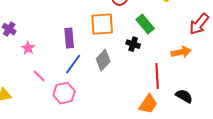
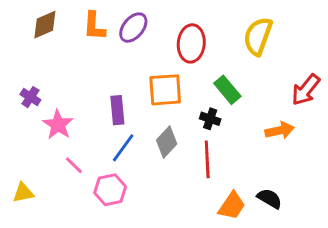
pink star: (28, 48) -> (58, 125), size x1.5
red line: (157, 76) -> (207, 159), moved
black semicircle: (184, 96) -> (269, 198), moved

